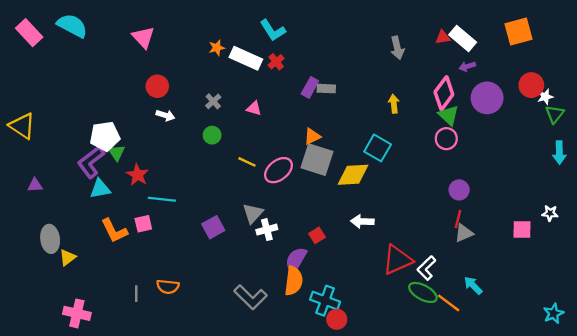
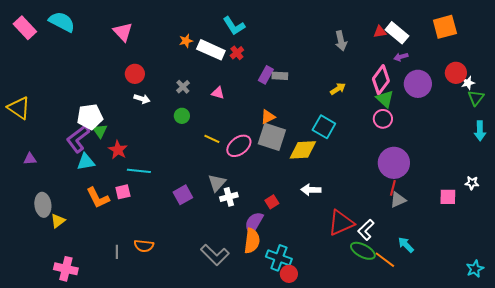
yellow arrow: (394, 104) -> (338, 89), turned 63
purple circle: (459, 190) -> (394, 163), size x1.8

